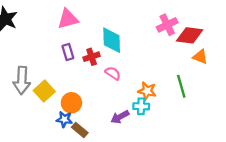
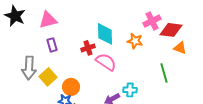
pink triangle: (68, 19) -> (48, 20), moved
purple rectangle: (68, 52) -> (52, 45), moved
pink semicircle: (113, 73) -> (106, 62), size x1.5
orange star: (147, 91) -> (135, 41), moved

